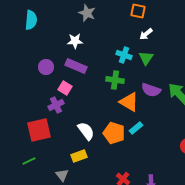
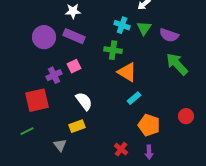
purple circle: (46, 67) -> (44, 37), size x1.5
pink square: (65, 88) -> (74, 66), moved, turned 32
purple semicircle: (151, 90) -> (169, 35), moved
orange pentagon: (114, 133) -> (149, 125), moved

